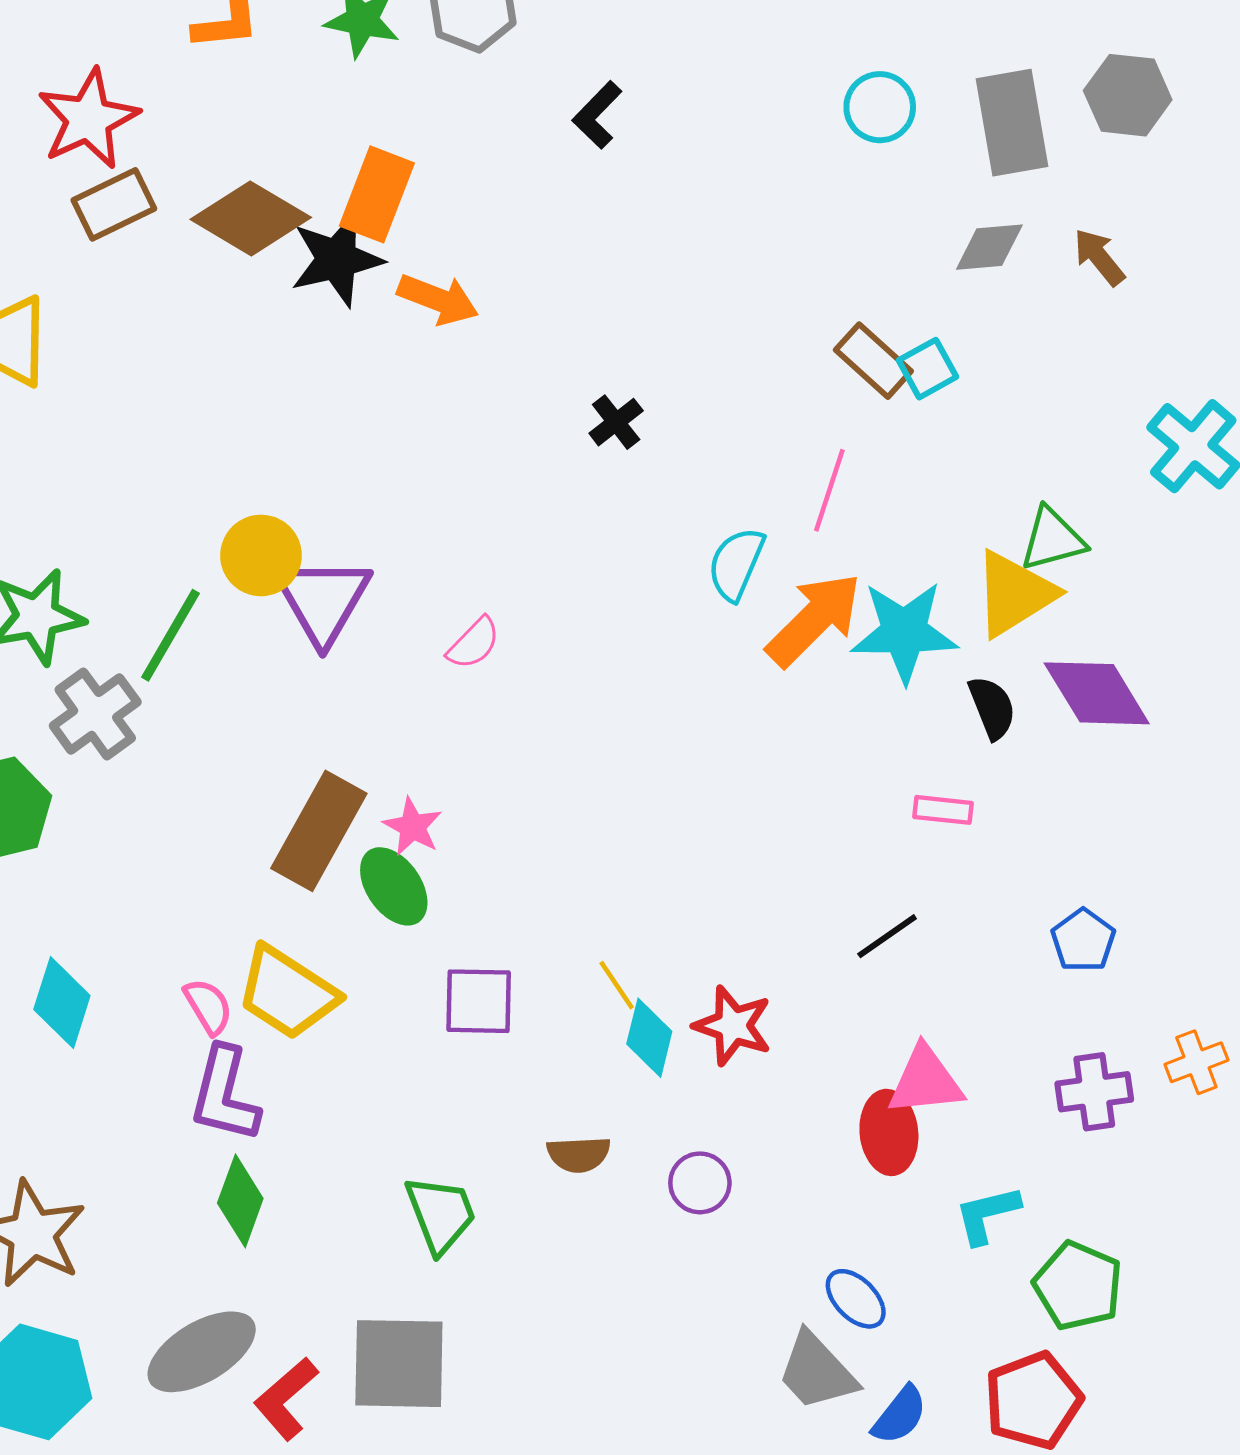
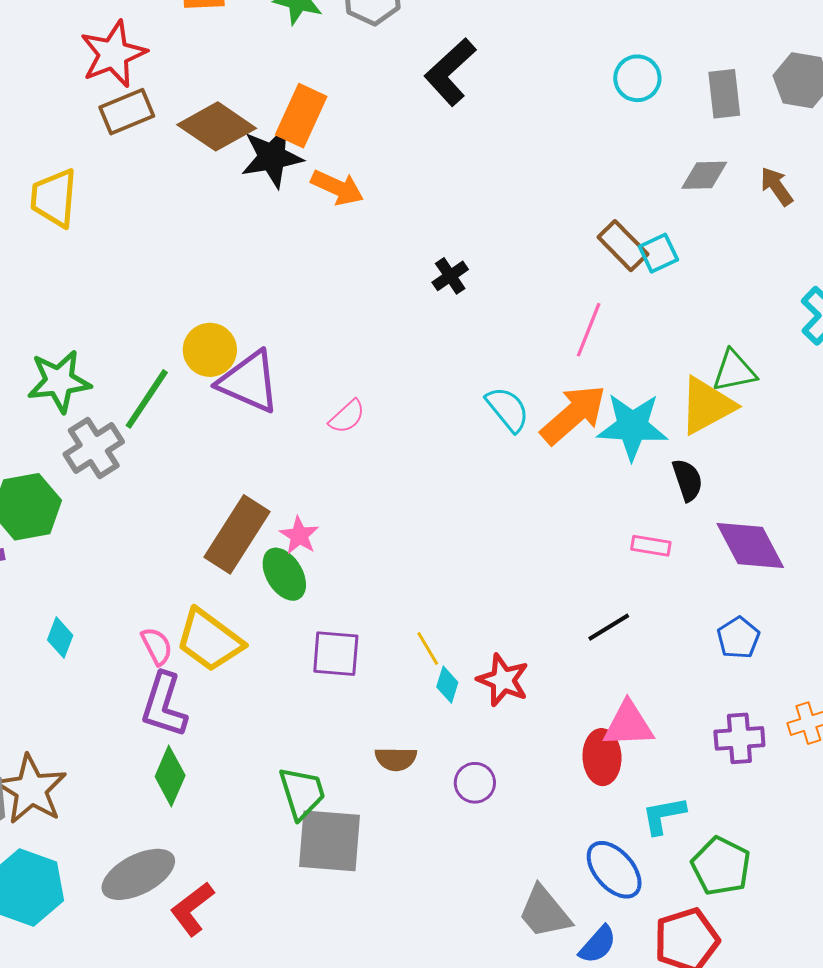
black L-shape: (597, 115) -> (450, 72), size x1.5
gray rectangle: (1012, 123) -> (724, 94), size x0.7
cyan semicircle: (736, 564) -> (507, 409), moved, turned 114
purple triangle: (323, 600) -> (249, 382), turned -40
purple diamond: (1097, 693) -> (750, 546), moved
cyan diamond: (62, 1003) -> (60, 638), size x0.7
cyan diamond: (649, 1038) -> (447, 685), size x0.7
blue ellipse: (856, 1299) -> (614, 870), moved, size x1.4
gray square: (399, 1364) -> (330, 841), moved

